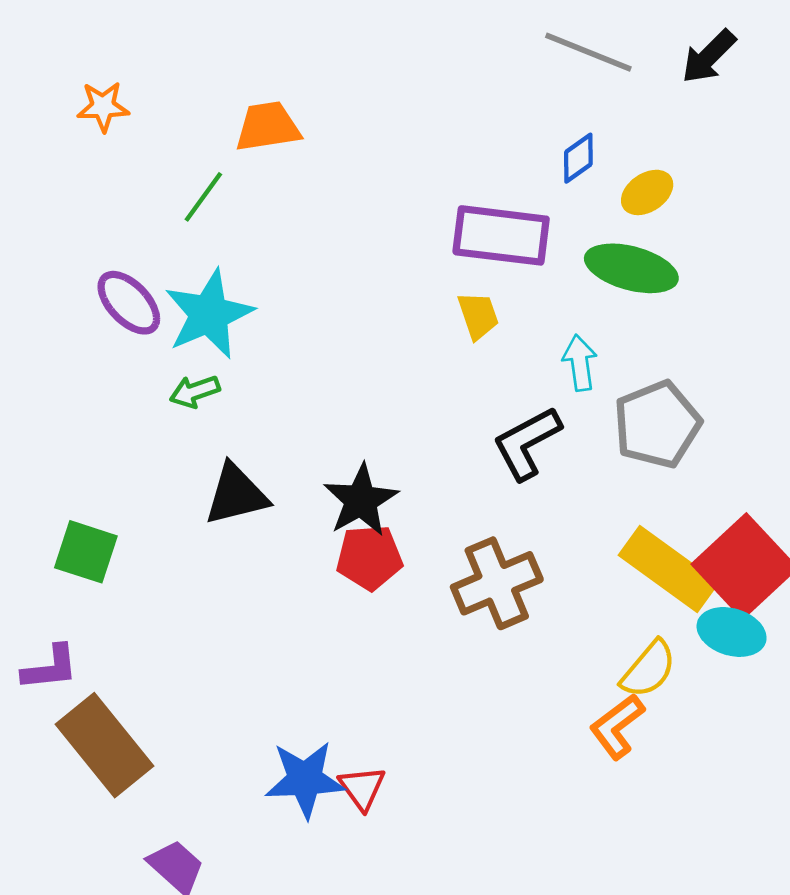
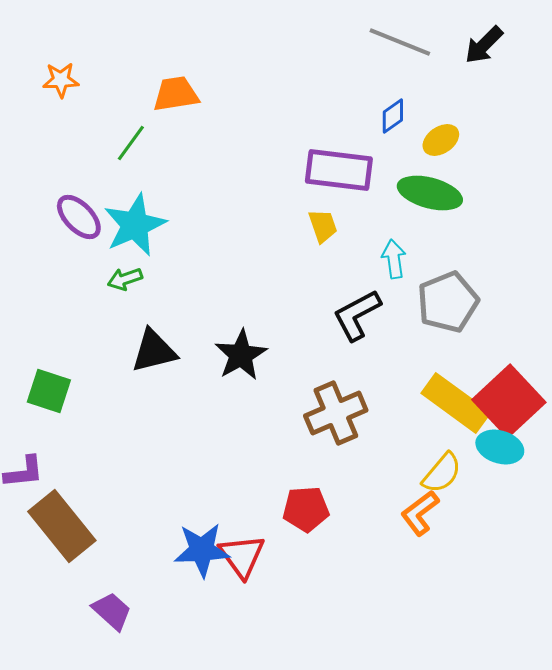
red pentagon: (369, 558) -> (306, 509), moved
red triangle: (362, 788) -> (242, 556), size x1.4

